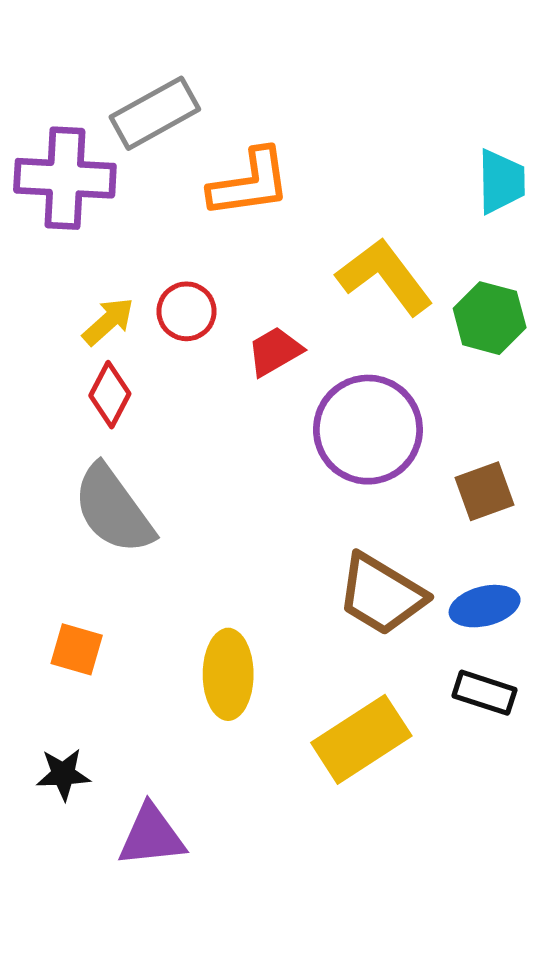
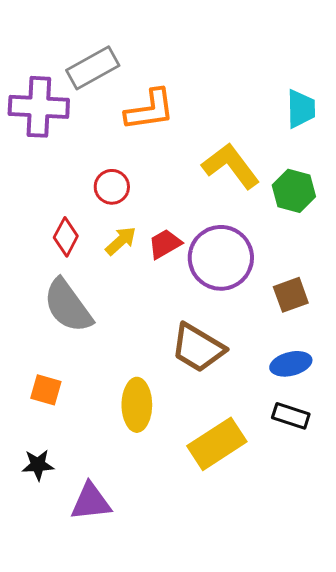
yellow arrow: (108, 321) -> (121, 241), moved
red trapezoid: (275, 351) -> (165, 244), moved
brown trapezoid: (381, 594) -> (198, 348), moved

